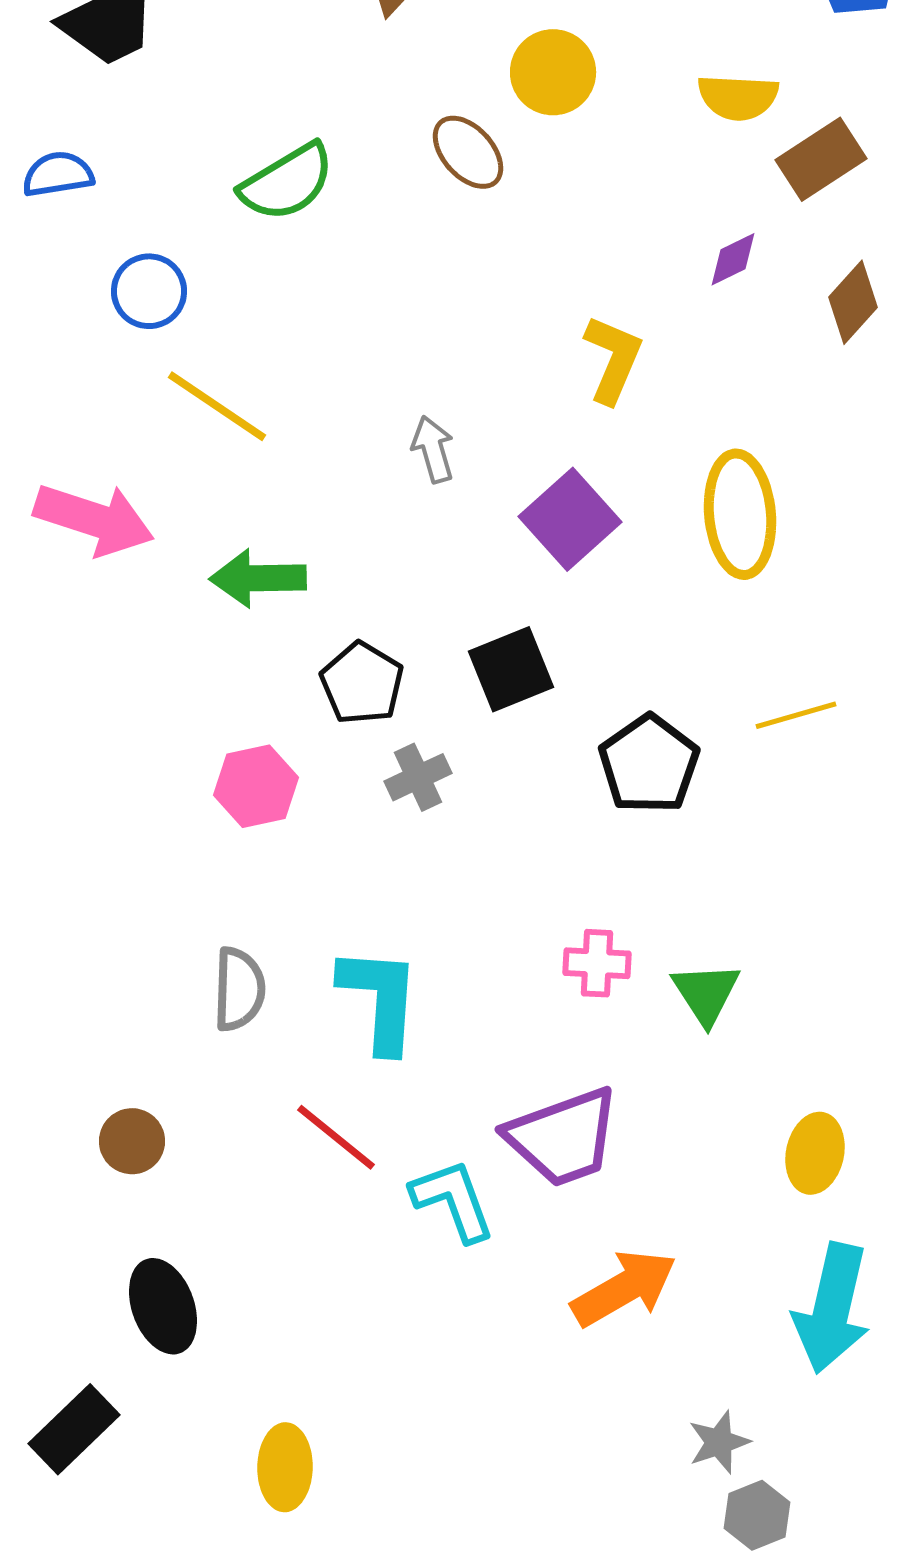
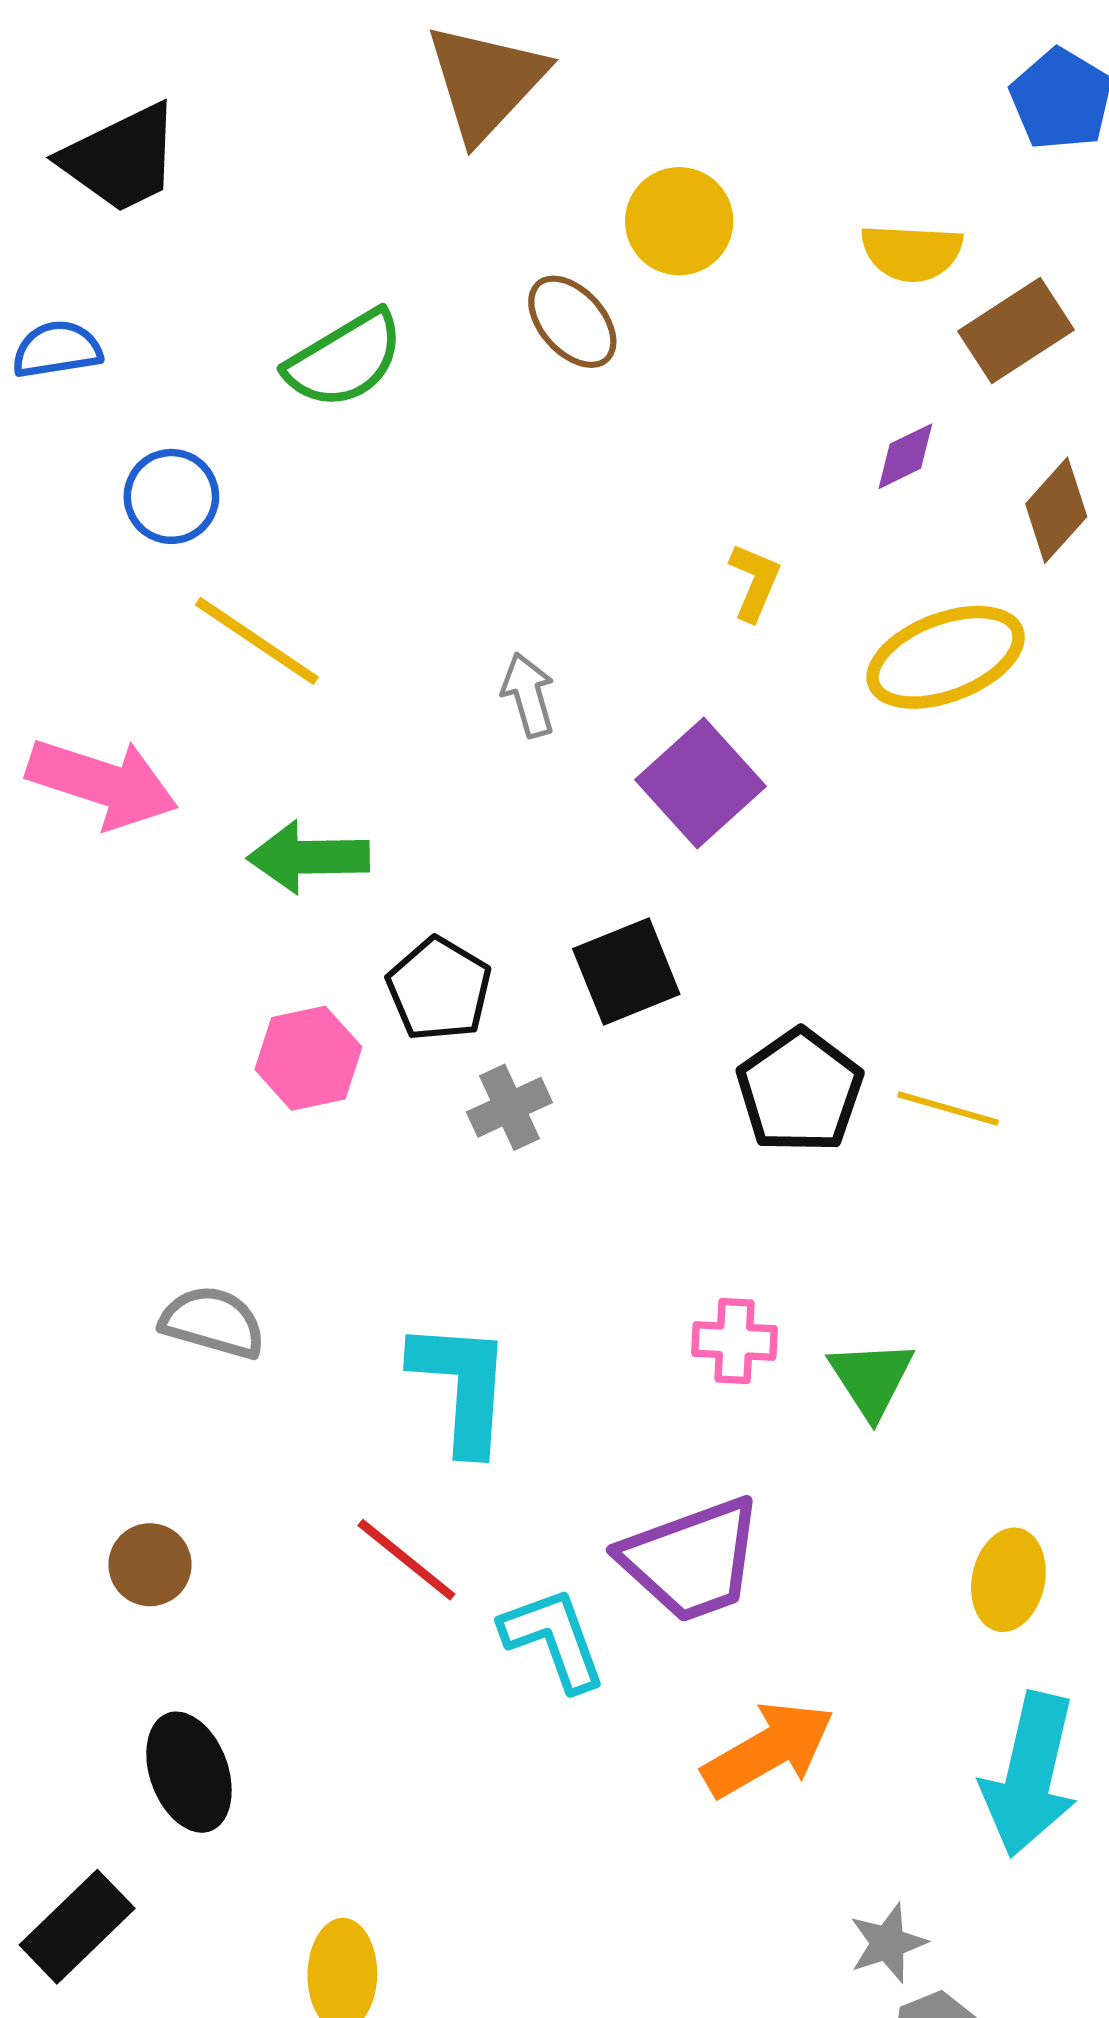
yellow L-shape: (613, 359) -> (755, 582), size x0.7
yellow ellipse: (740, 514) -> (946, 657), moved, turned 74
yellow line: (796, 715) -> (948, 1109), moved, turned 32
pink hexagon: (256, 786) -> (308, 1058), moved
gray semicircle: (239, 989) -> (213, 1322), moved, turned -76

